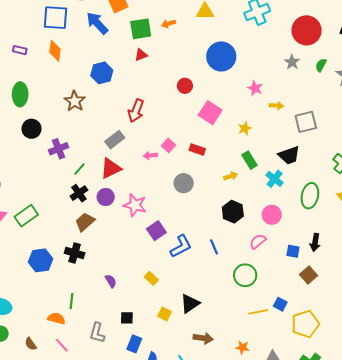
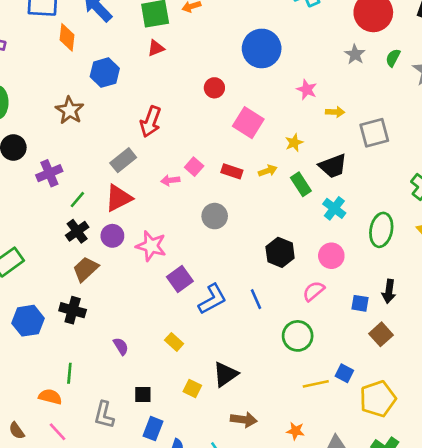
orange diamond: (55, 51) -> (67, 37), moved
black trapezoid: (289, 155) -> (333, 166), moved
yellow arrow: (231, 176) -> (268, 171), moved

